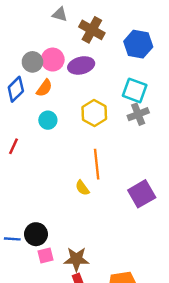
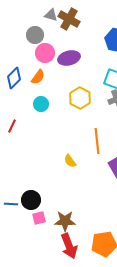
brown cross: (92, 30) -> (69, 19), moved
gray circle: (32, 62) -> (35, 35), moved
orange line: (97, 164) -> (97, 141), moved

